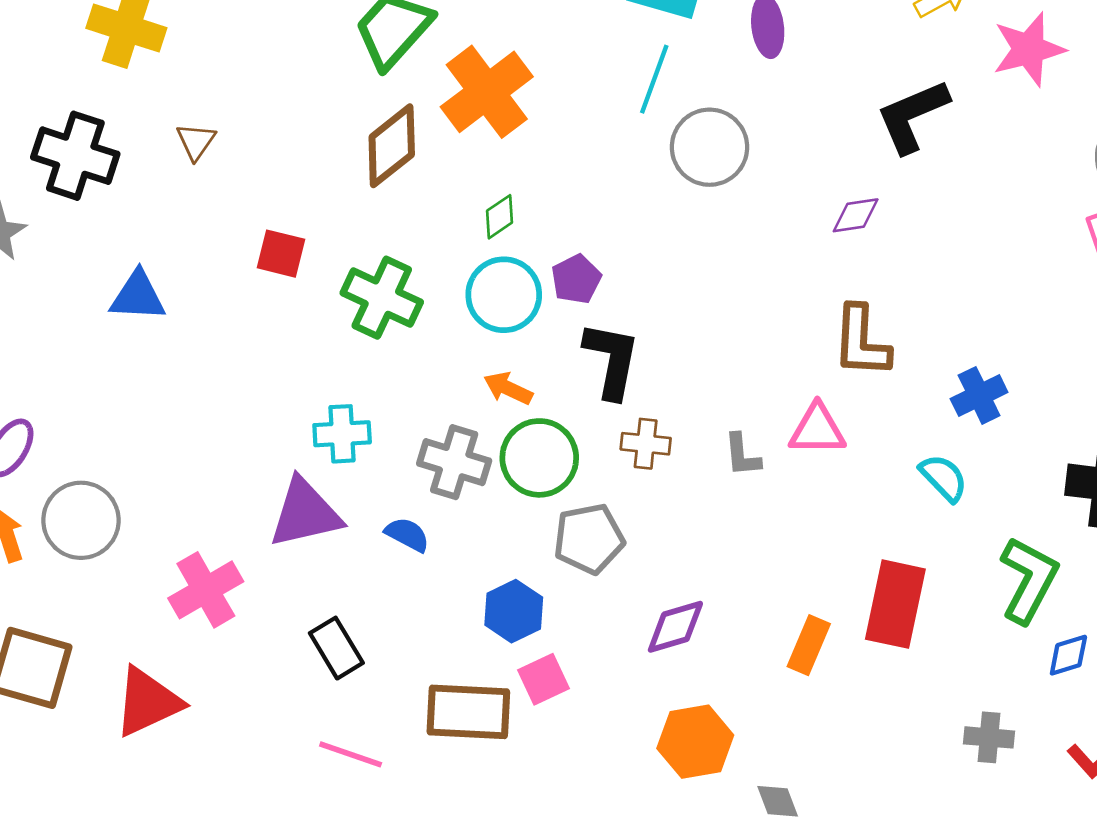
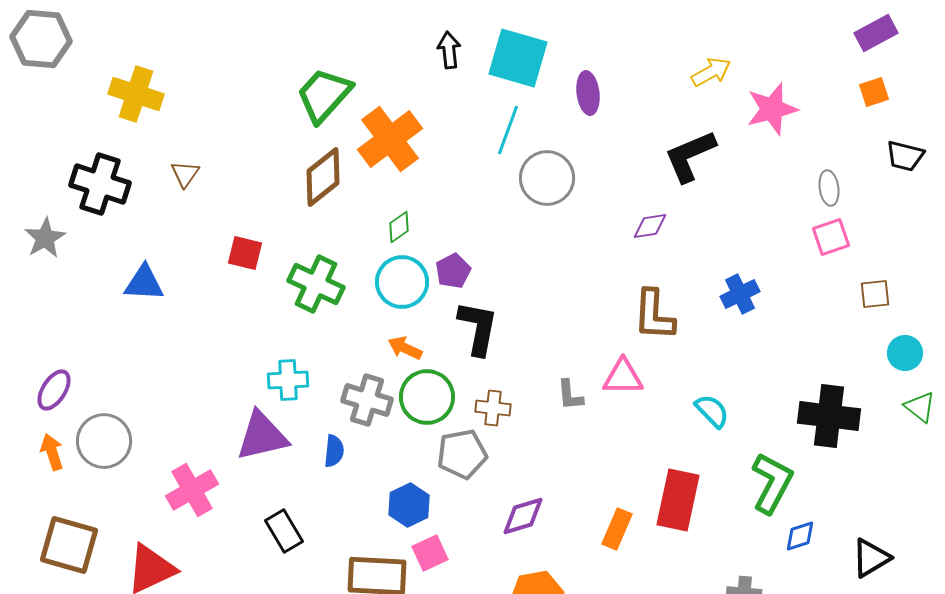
blue cross: (979, 395) -> (740, 294), moved
brown cross: (646, 444) -> (493, 408), moved
blue semicircle: (407, 535) -> (334, 451), turned 68

